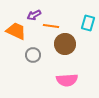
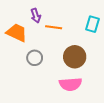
purple arrow: (34, 15) -> (36, 16), turned -80
brown circle: (65, 44) -> (75, 57), moved

